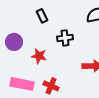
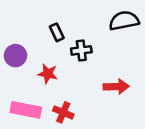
black rectangle: (42, 16) -> (57, 32), moved

